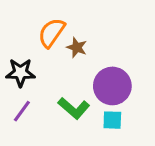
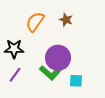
brown star: (77, 47) -> (66, 20), moved
purple circle: (112, 86) -> (58, 58), moved

